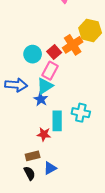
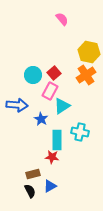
orange cross: (73, 45) -> (86, 75), moved
cyan triangle: (45, 86) -> (62, 106), moved
red star: (44, 134) -> (52, 157), moved

